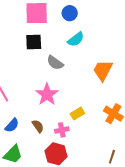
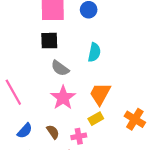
cyan semicircle: (76, 39) -> (94, 52), moved, turned -42
gray semicircle: (55, 63) -> (60, 68), moved
orange trapezoid: (103, 70) -> (100, 94), moved

